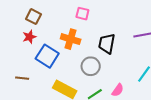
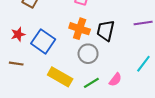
red star: (29, 37) -> (18, 34), moved
orange cross: (71, 39) -> (80, 29), moved

